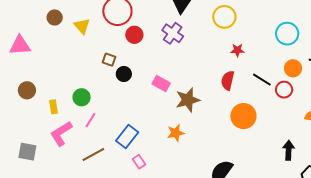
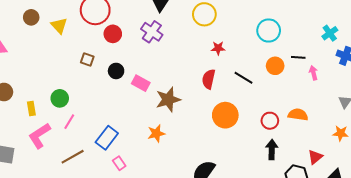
black circle: (124, 74) -> (116, 71), moved
red circle: (284, 90) -> (270, 121), moved

